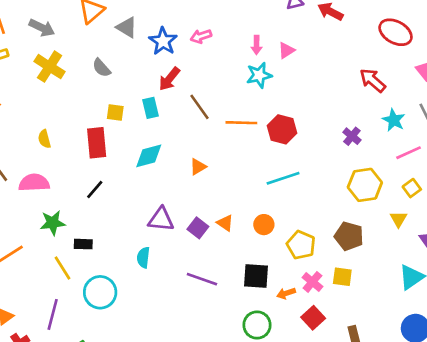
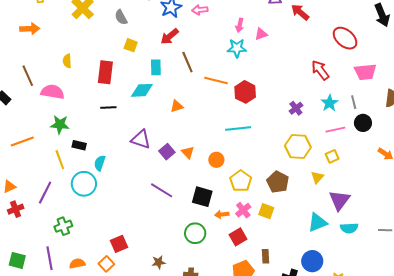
cyan rectangle: (150, 108) -> (156, 67), moved
yellow square: (115, 112) -> (131, 45), moved
black line: (95, 189) -> (108, 108), moved, turned 35
cyan semicircle: (143, 257) -> (100, 163), moved

